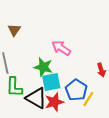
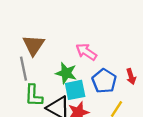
brown triangle: (14, 30) -> (34, 45), moved, size x1.5
blue pentagon: (76, 90) -> (104, 81), moved

